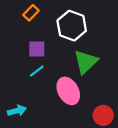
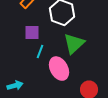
cyan line: (37, 71) -> (40, 52), moved, turned -32

